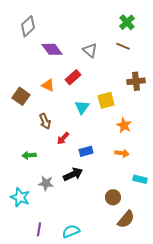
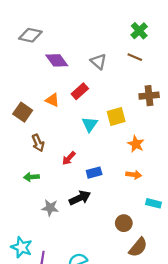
gray diamond: (28, 26) -> (30, 35), turned 55
brown arrow: (45, 121) -> (38, 143), moved
cyan star: (20, 197) -> (22, 247), moved

